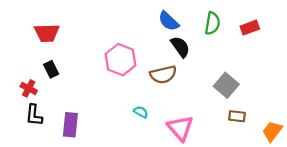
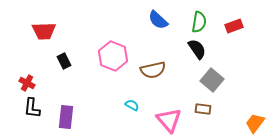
black semicircle: (180, 47) -> (197, 49), moved
black rectangle: (51, 69) -> (64, 61), moved
brown rectangle: (237, 116) -> (203, 109), moved

